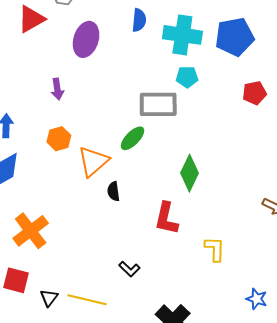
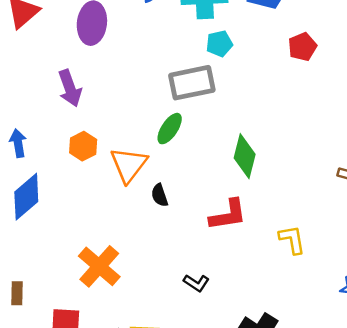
purple arrow: (57, 89) -> (70, 88), size x1.4
red L-shape: (166, 218) -> (228, 215), turned -100
orange cross: (31, 231) -> (99, 266), moved

